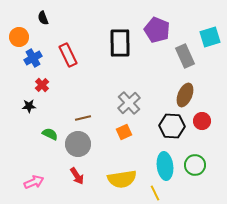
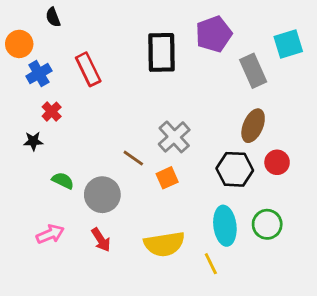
purple pentagon: (157, 30) -> (214, 34), turned 30
brown line: (83, 118) -> (133, 158), moved, turned 49
pink arrow: (34, 182) -> (50, 234), moved

